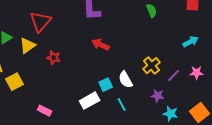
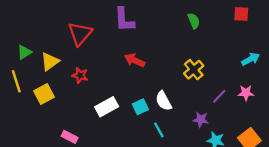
red triangle: (41, 22) -> (80, 34), moved
cyan arrow: (191, 42) -> (251, 59), moved
yellow cross: (152, 66) -> (194, 70), moved
yellow square: (15, 82) -> (44, 94), moved
white rectangle: (90, 101) -> (107, 107), moved

